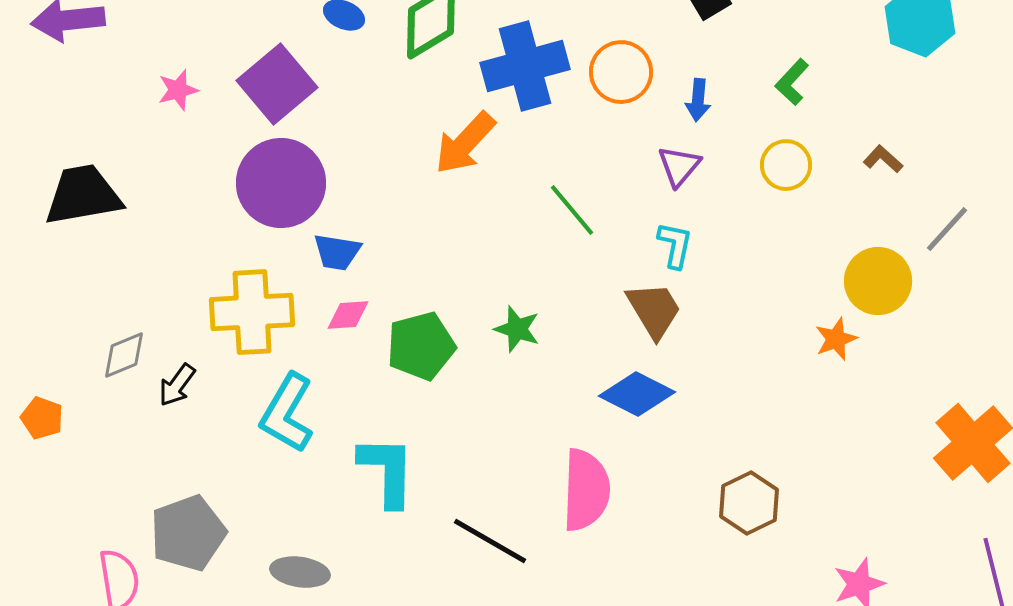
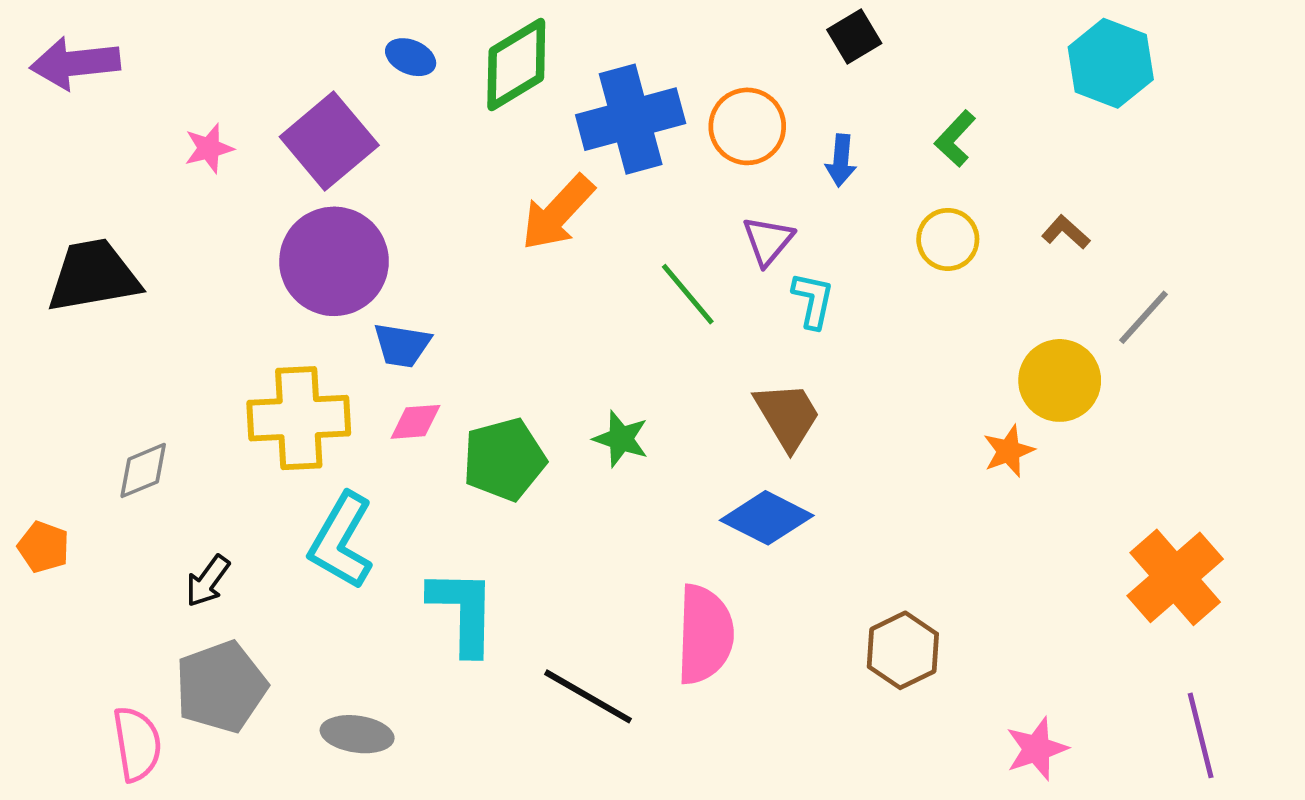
purple triangle: (679, 166) -> (768, 241), moved
cyan L-shape: (675, 245) -> (813, 300), moved
black arrow: (177, 385) -> (208, 581), moved

